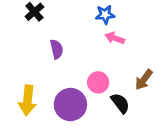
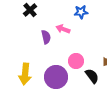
pink arrow: (115, 38) -> (63, 29), moved

